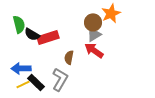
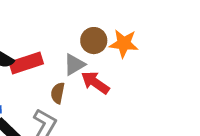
orange star: (111, 13) -> (124, 44), moved, turned 30
gray triangle: (94, 34) -> (74, 65), moved

